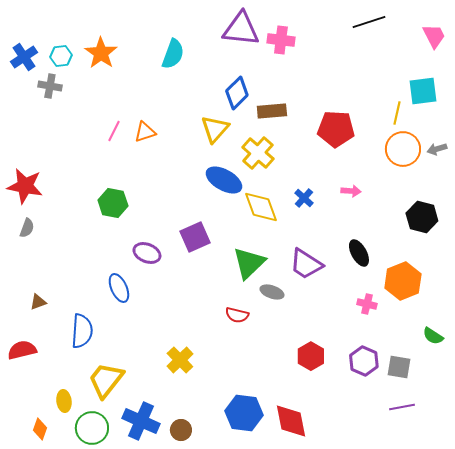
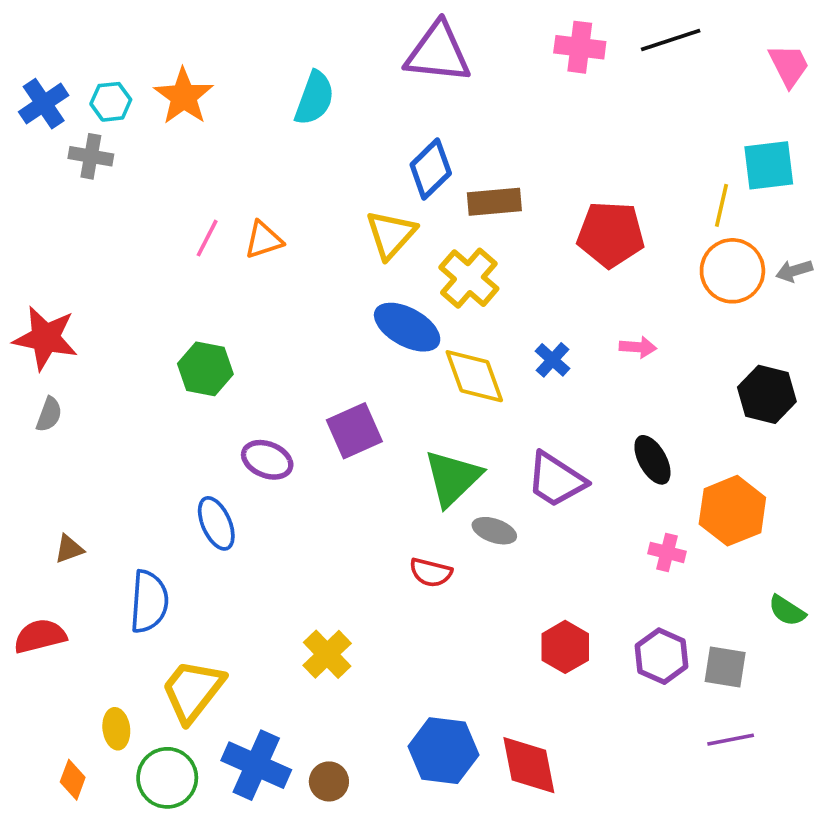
pink cross: (281, 40) -> (580, 47), moved

